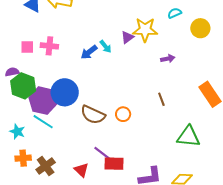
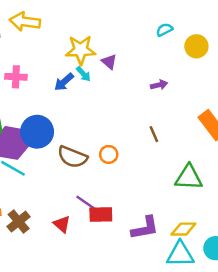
yellow star: (145, 30) -> (81, 50), moved
purple triangle: (127, 37) -> (109, 62), turned -40

